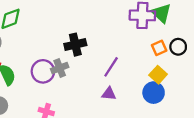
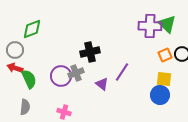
yellow square: (158, 75) -> (164, 79), turned -35
purple triangle: (109, 94) -> (102, 84), moved, turned 32

